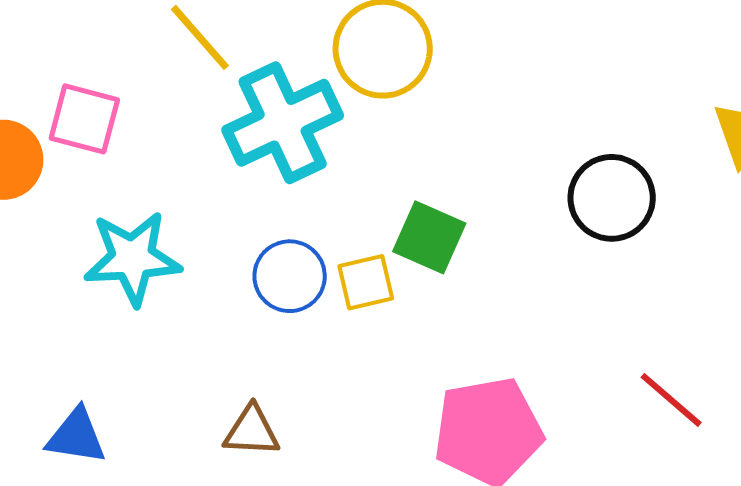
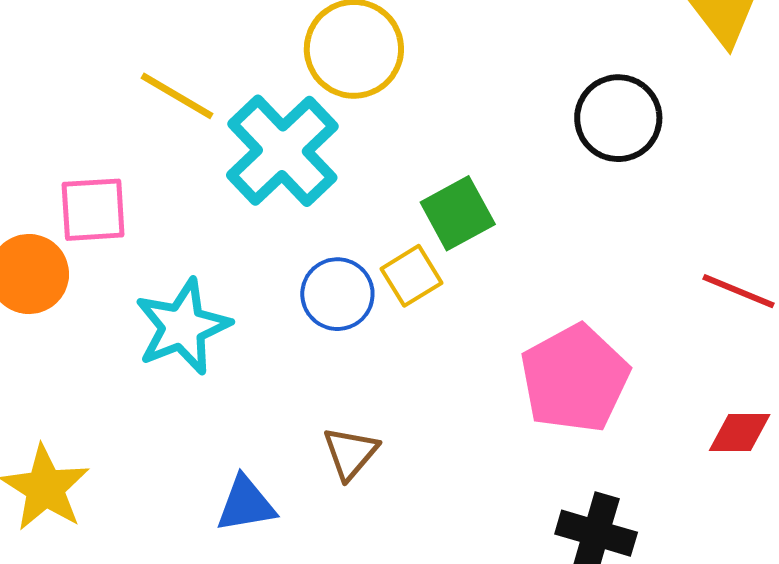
green square: (429, 237) -> (458, 213), turned -34
brown triangle: (252, 431) -> (350, 453), turned -34
blue triangle: (76, 436) -> (246, 504), moved

